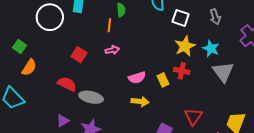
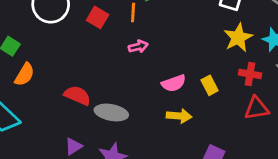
red square: (79, 55) -> (98, 17), moved
red cross: (182, 71) -> (250, 74), moved
red triangle: (193, 117) -> (257, 108), moved, turned 48

